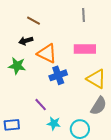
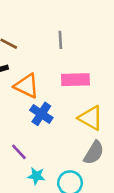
gray line: (83, 15) -> (60, 40), moved
blue cross: (58, 75) -> (41, 114), turned -36

